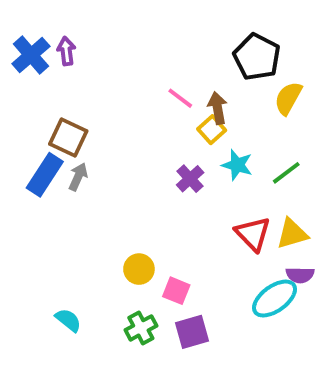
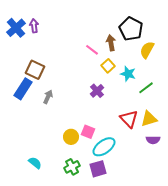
brown arrow: (218, 108) -> (111, 43), moved
cyan star: (237, 165) -> (128, 74), moved
gray arrow: (78, 177) -> (48, 97), moved
pink square: (176, 291) -> (88, 132), moved
cyan ellipse: (274, 299) -> (104, 147), moved

